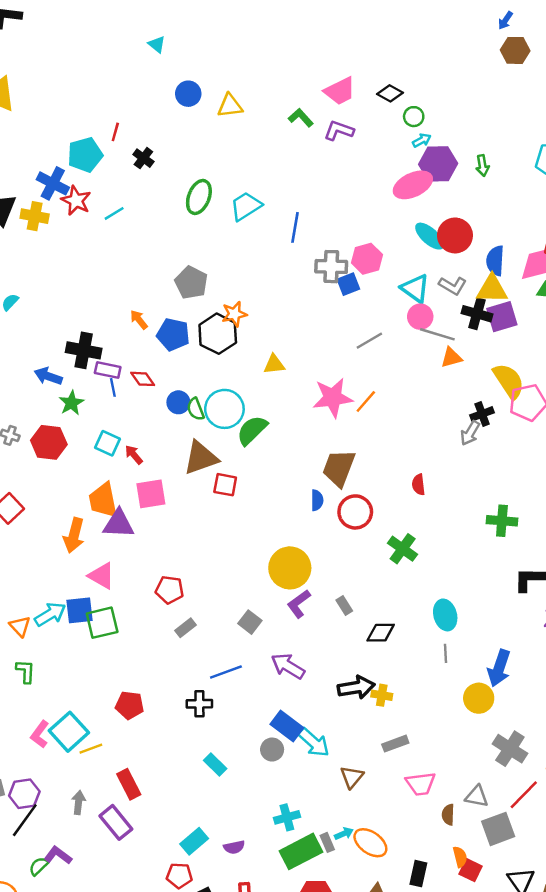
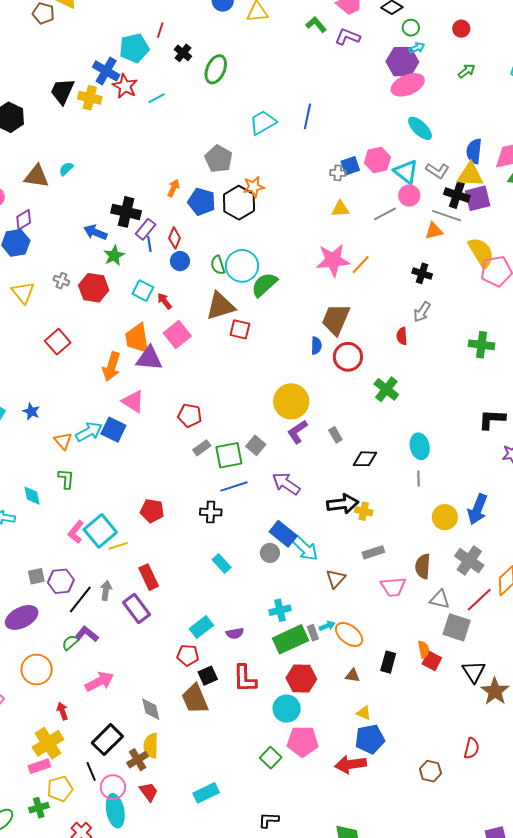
purple hexagon: (438, 164) -> (402, 62), moved
green arrow: (482, 165) -> (467, 71), turned -120
green ellipse: (199, 197) -> (216, 69), moved
cyan trapezoid: (246, 206) -> (263, 122), moved
red circle: (455, 235) -> (461, 29), moved, size x0.6
pink hexagon: (367, 259) -> (377, 160), moved
gray cross: (331, 267) -> (338, 173), moved, size x0.6
orange arrow: (139, 320) -> (173, 188), turned 60
gray line: (437, 334) -> (447, 216), moved
gray line: (369, 341) -> (385, 214), moved
yellow triangle: (274, 364) -> (340, 209), moved
purple rectangle: (108, 370) -> (146, 229), turned -65
red diamond: (143, 379) -> (175, 238), turned 55
blue circle: (178, 402) -> (180, 261), moved
black cross: (482, 414) -> (422, 273), moved, turned 36
gray arrow: (470, 433) -> (422, 312), moved
pink square: (151, 494) -> (177, 335), turned -32
green cross: (502, 521) -> (482, 345), moved
blue square: (79, 610) -> (113, 430), turned 30
green square: (102, 623) -> (229, 455), moved
blue arrow: (499, 668) -> (477, 509), moved
brown semicircle: (448, 815) -> (423, 566), moved, size x1.4
black line: (25, 820) -> (80, 600), moved
gray square: (498, 829) -> (457, 627), turned 36

